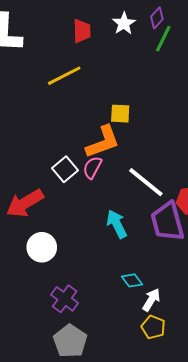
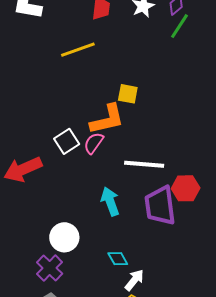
white line: (146, 182) -> (144, 164), turned -42
white circle: (42, 247) -> (64, 237), moved

